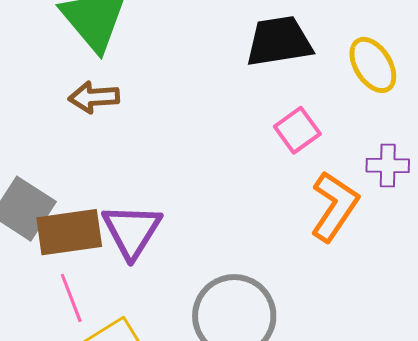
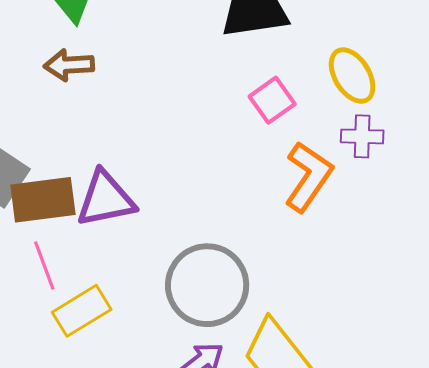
yellow ellipse: (373, 65) -> (352, 76), moved
purple triangle: (132, 231) -> (106, 199), turned 46

